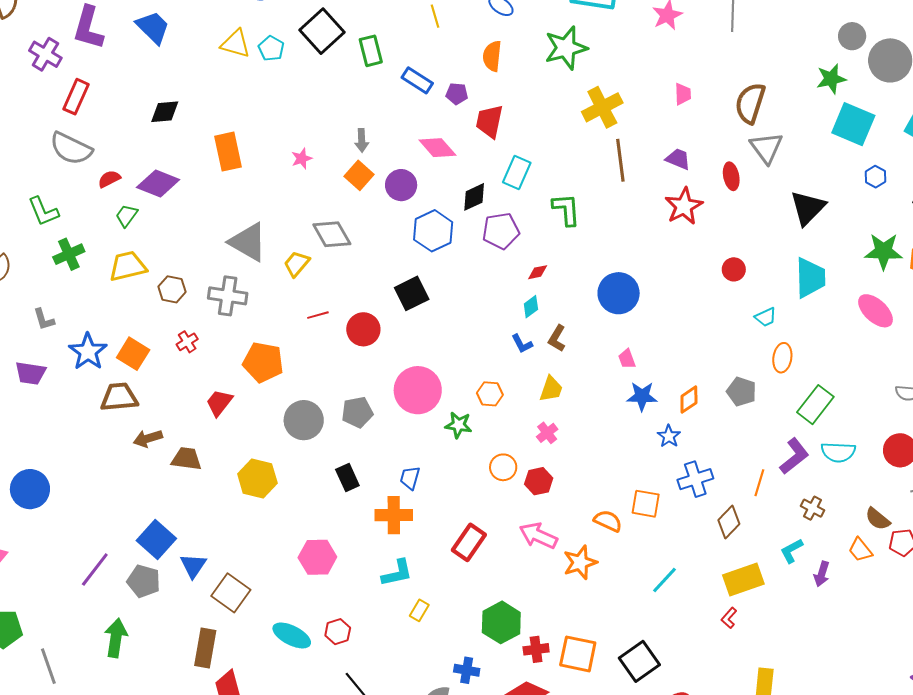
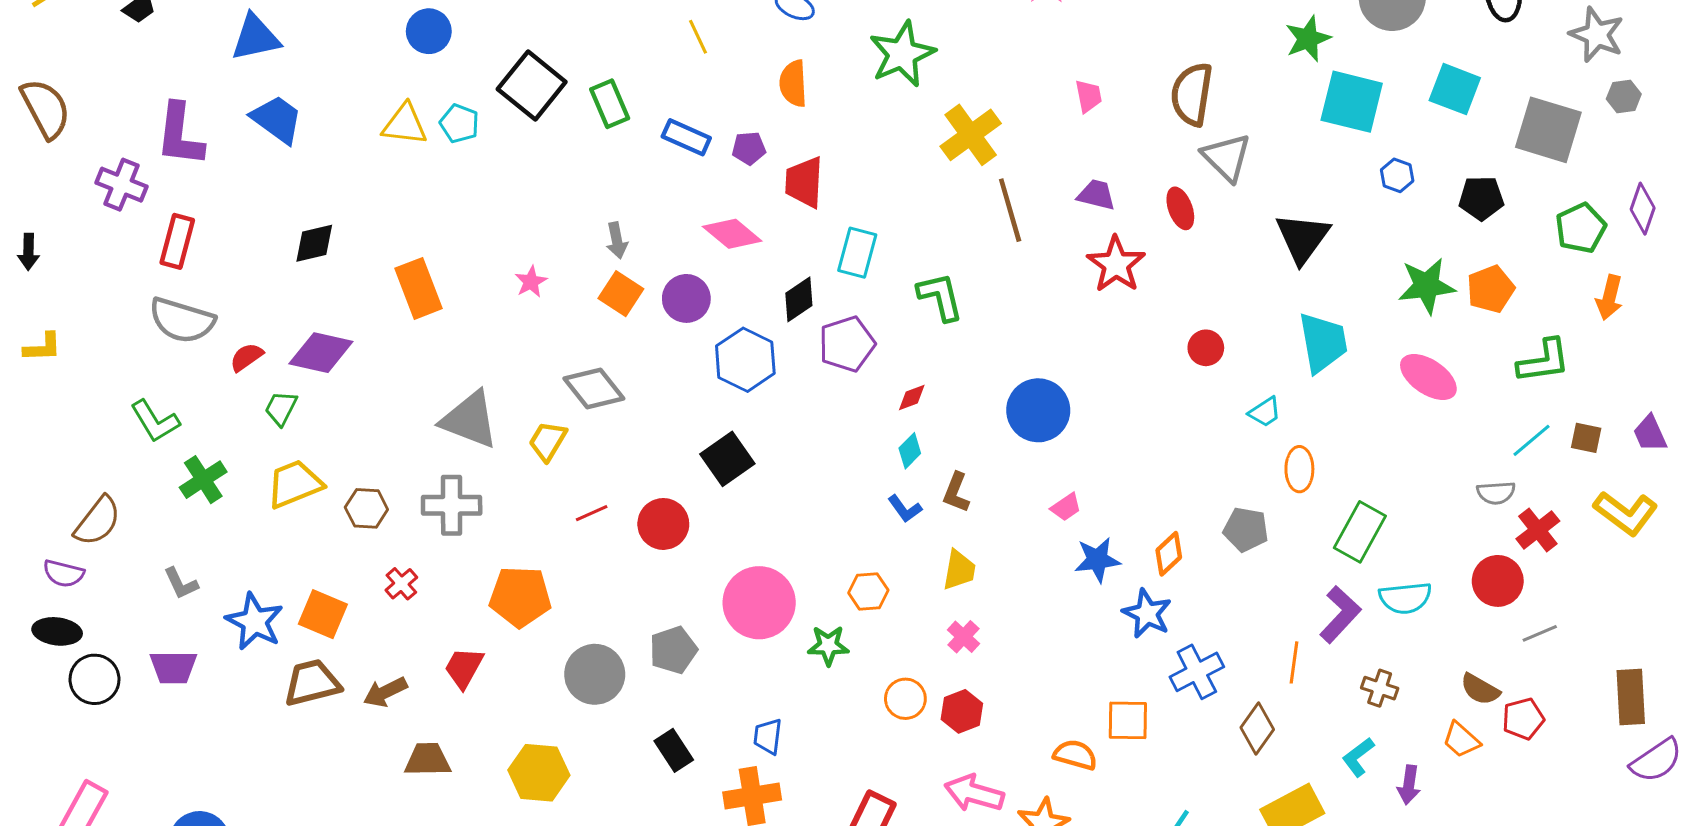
pink trapezoid: (627, 359) -> (1066, 507), turned -95
blue star: (669, 436) -> (1147, 614), size x1.4
brown arrow: (148, 438) -> (385, 692), moved

